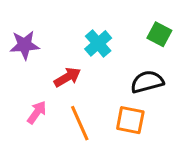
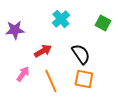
cyan cross: (98, 43) -> (61, 19), moved
black semicircle: (147, 82) -> (81, 54), moved, turned 70

